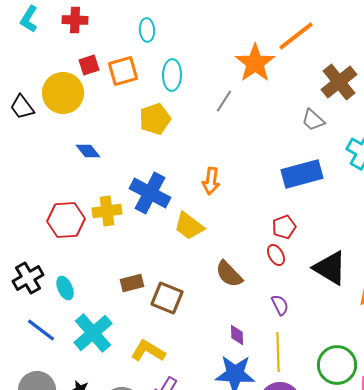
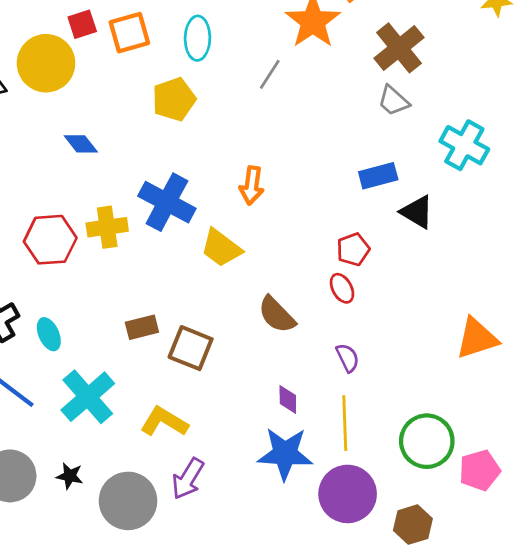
brown cross: (339, 82) -> (399, 48), moved
blue rectangle: (302, 174) -> (378, 176), size x0.7
black triangle: (330, 268) -> (417, 212), moved, size x0.7

